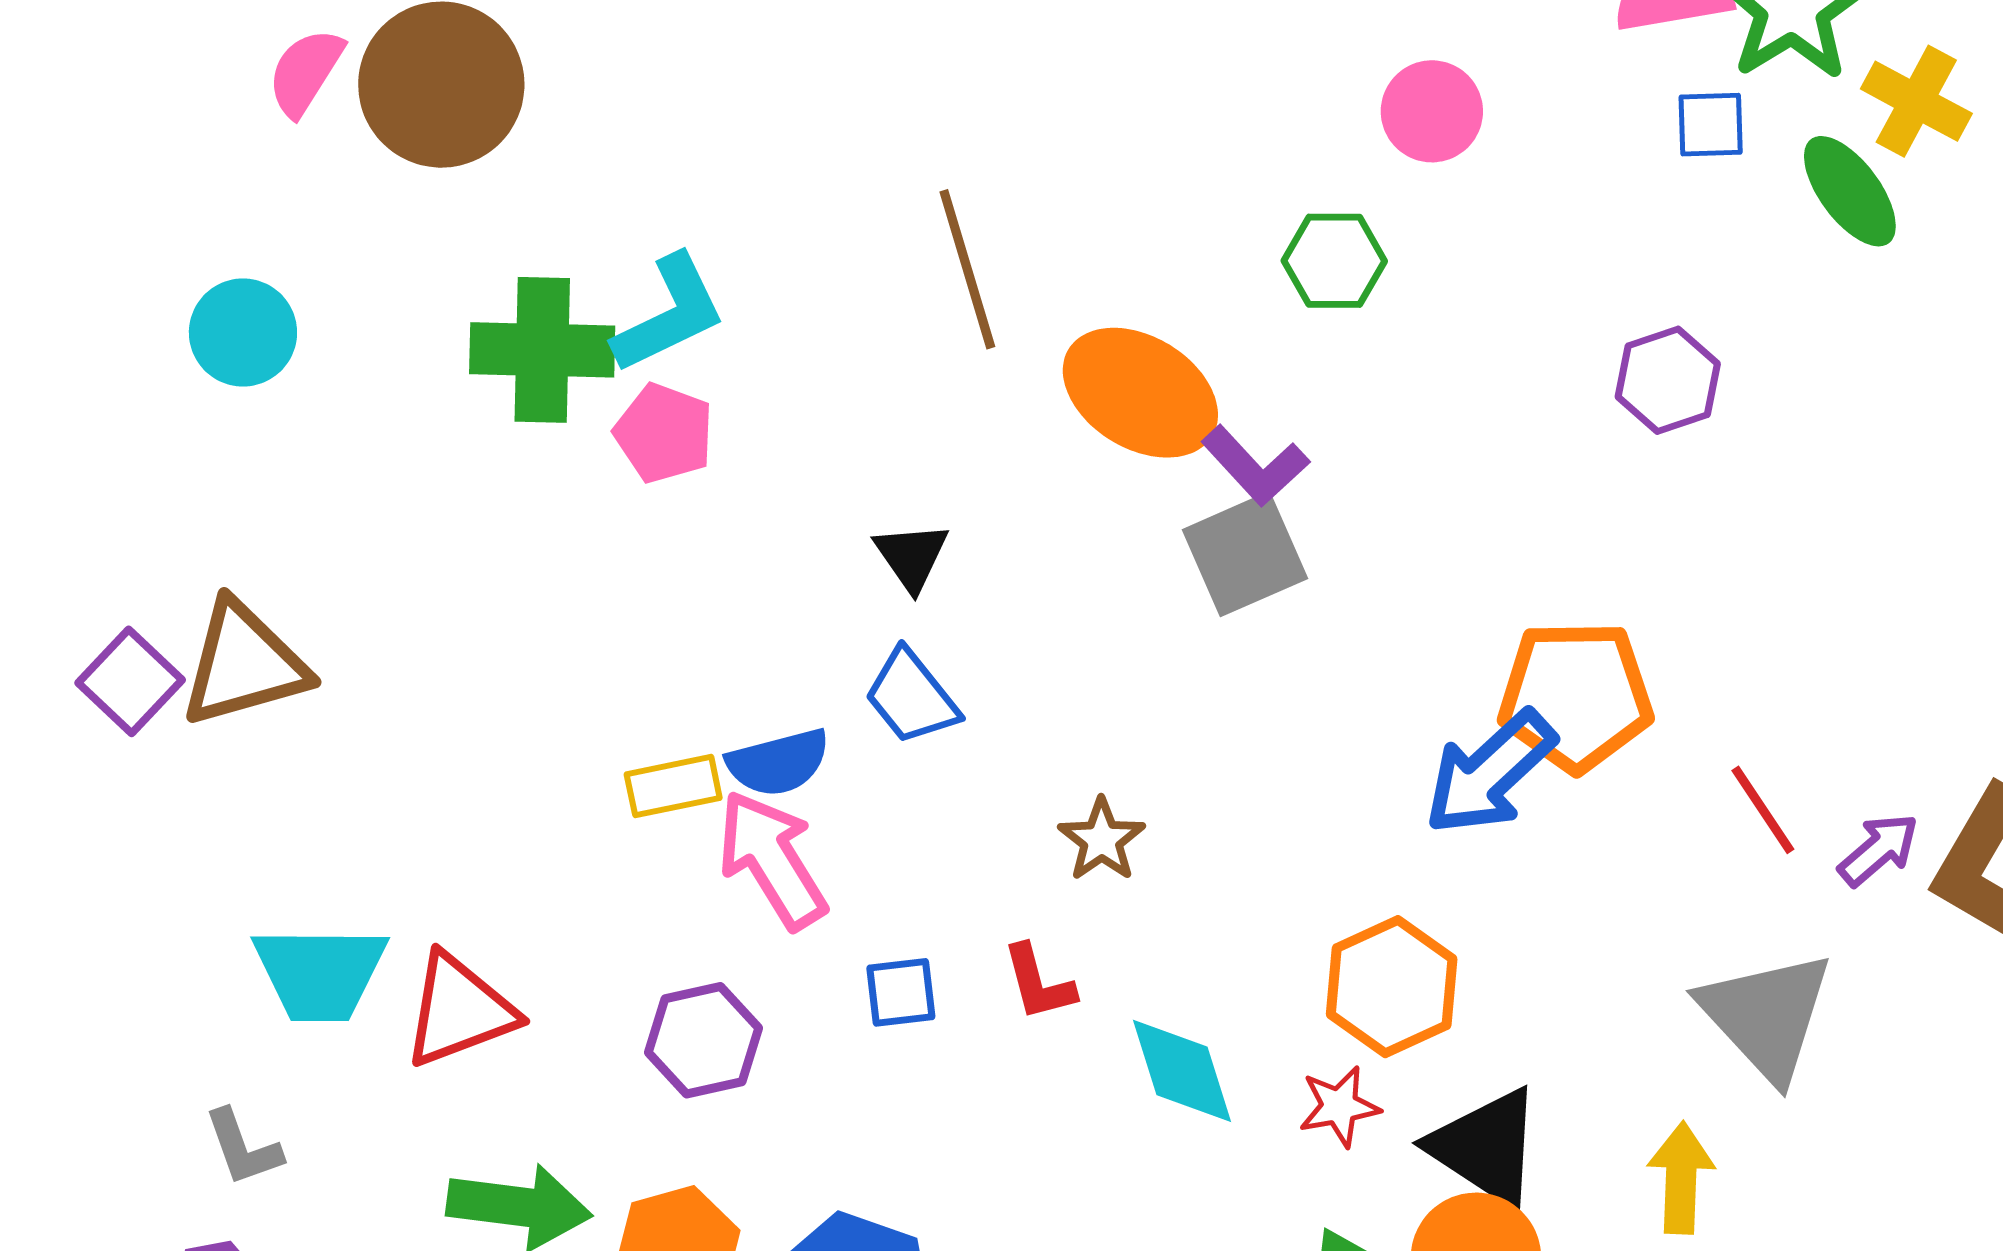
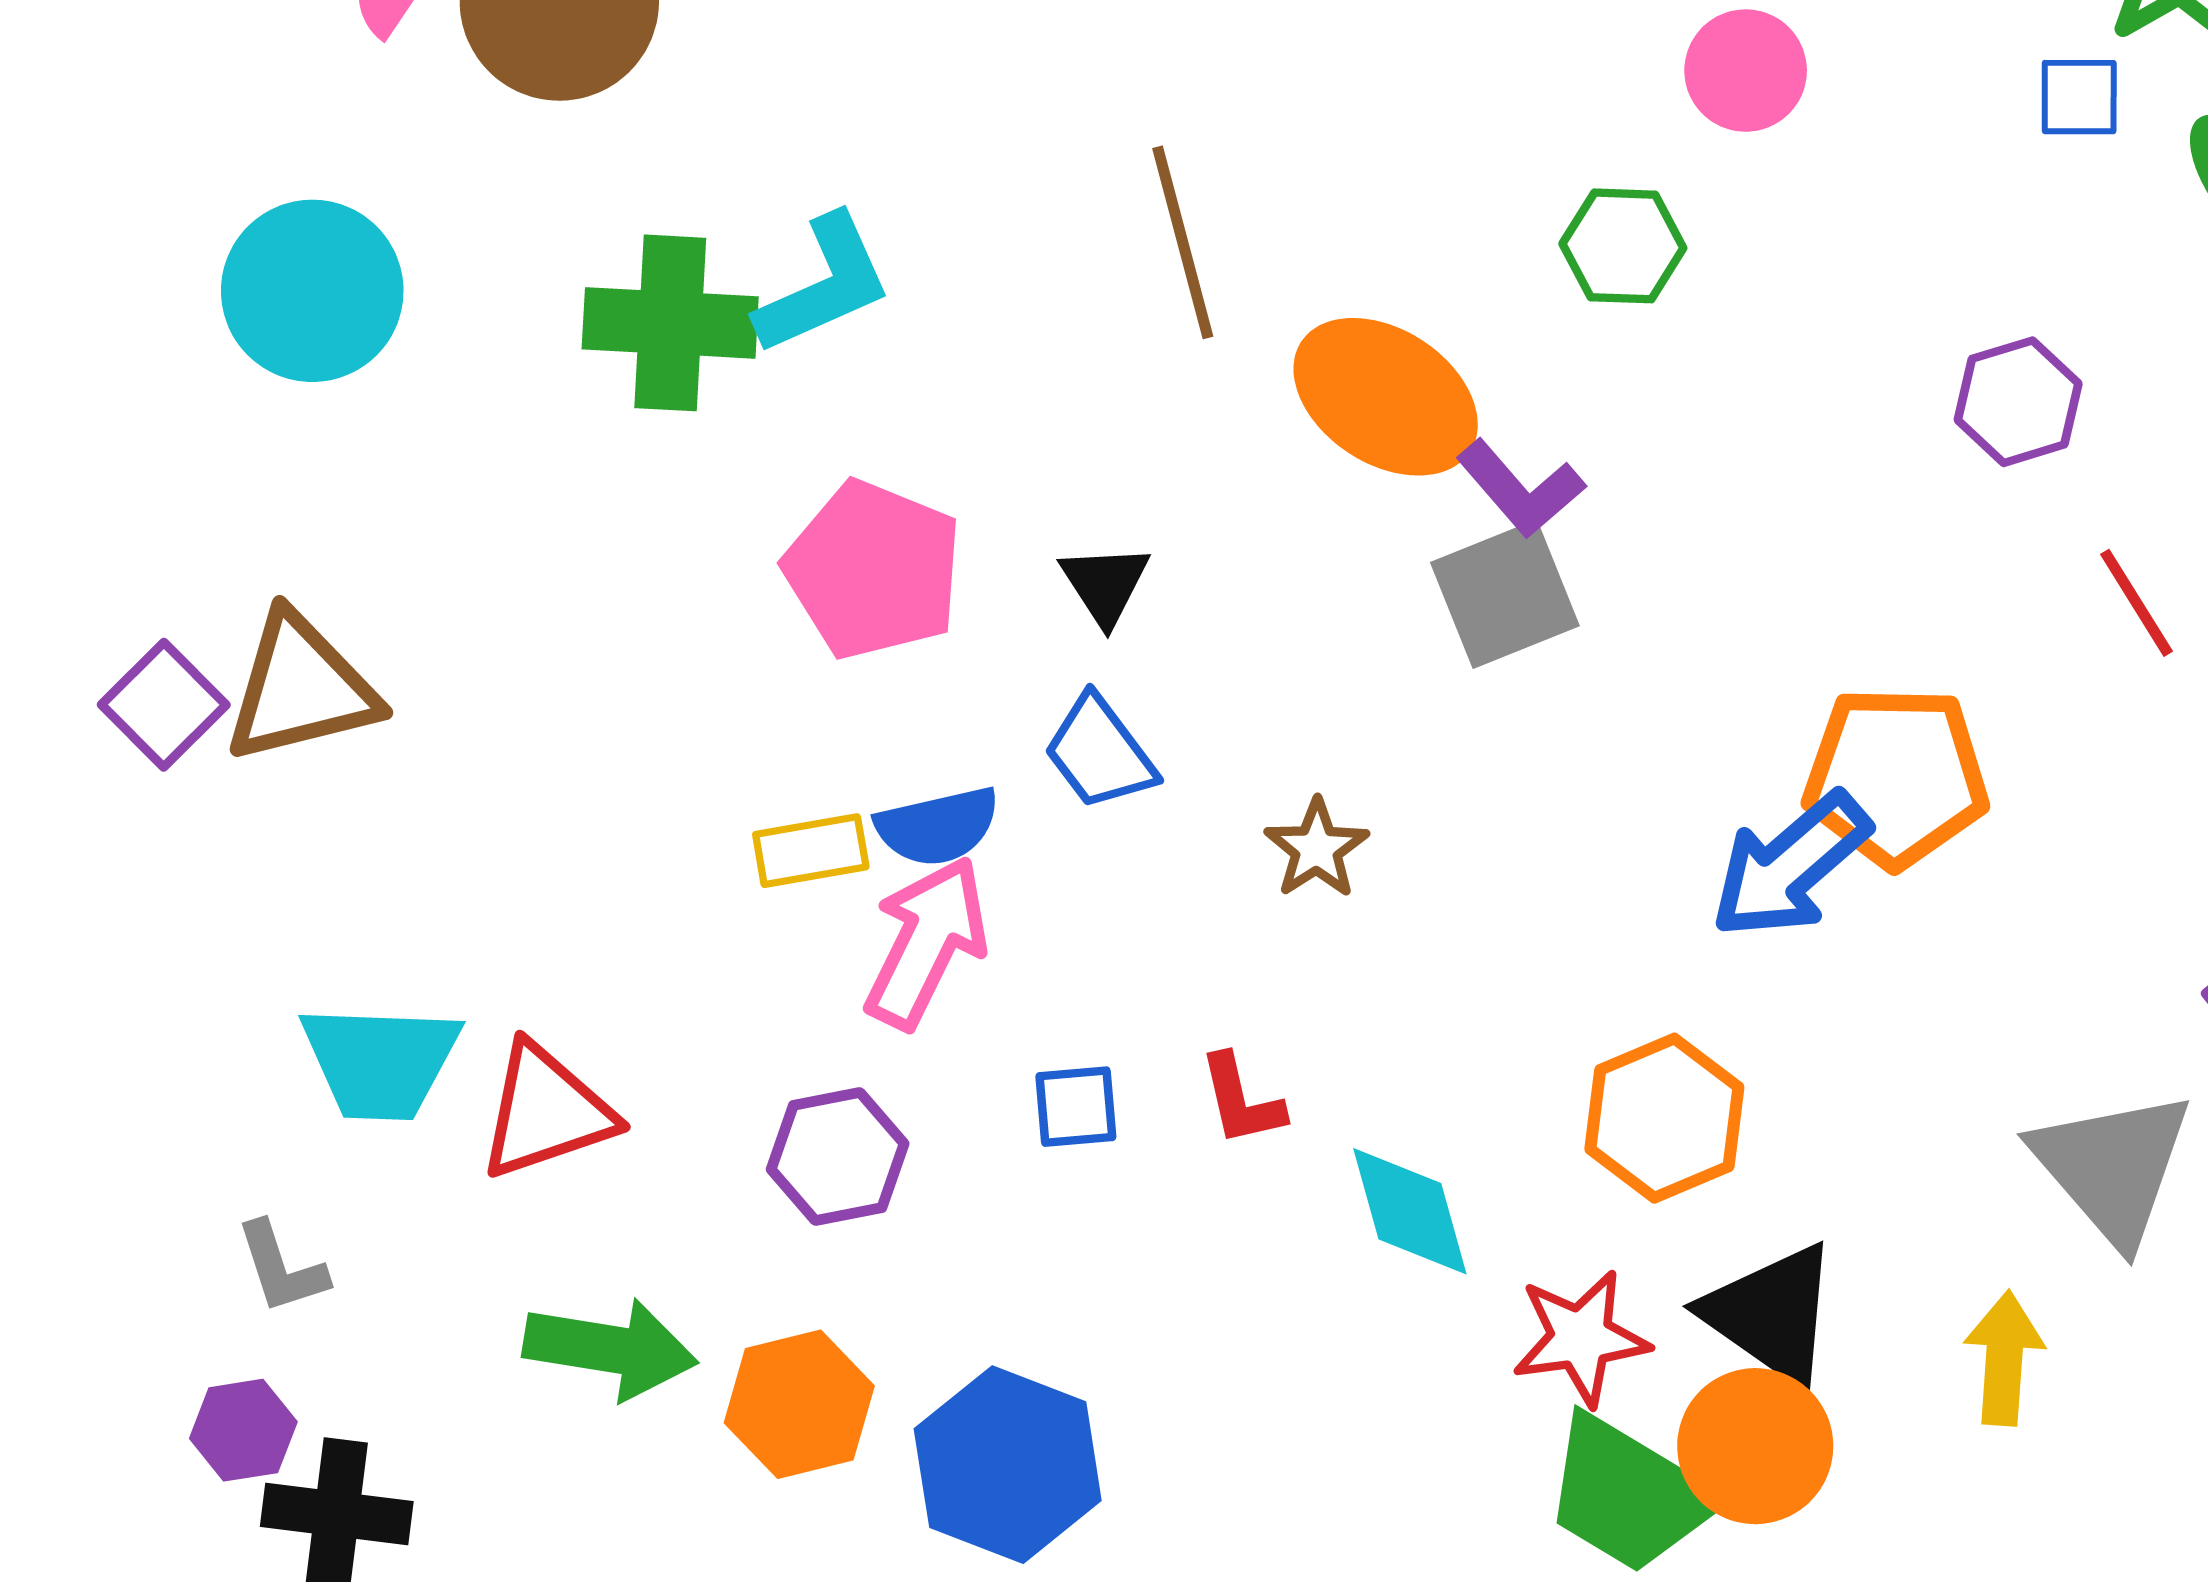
cyan circle: (243, 333) -> (312, 291), size x1.4
pink pentagon: (664, 433) -> (873, 570), moved, size x1.5
red line: (1763, 810) -> (2136, 603), moved
brown star: (1102, 840) -> (1317, 849), moved
pink arrow: (772, 860) -> (926, 943), turned 56
red star: (1339, 1106) -> (1581, 1338), moved, size x1.4

